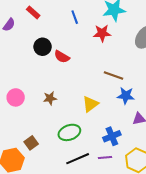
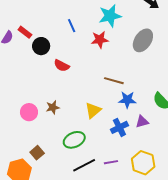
red rectangle: (33, 12) -> (25, 32), moved
black circle: (43, 47) -> (41, 46), moved
pink circle: (16, 97) -> (29, 112), moved
blue cross: (112, 136) -> (119, 127), moved

